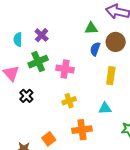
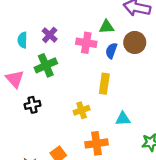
pink cross: (65, 69) -> (86, 43), moved
yellow rectangle: (111, 76) -> (104, 84), moved
black cross: (26, 96) -> (33, 105), turned 32

